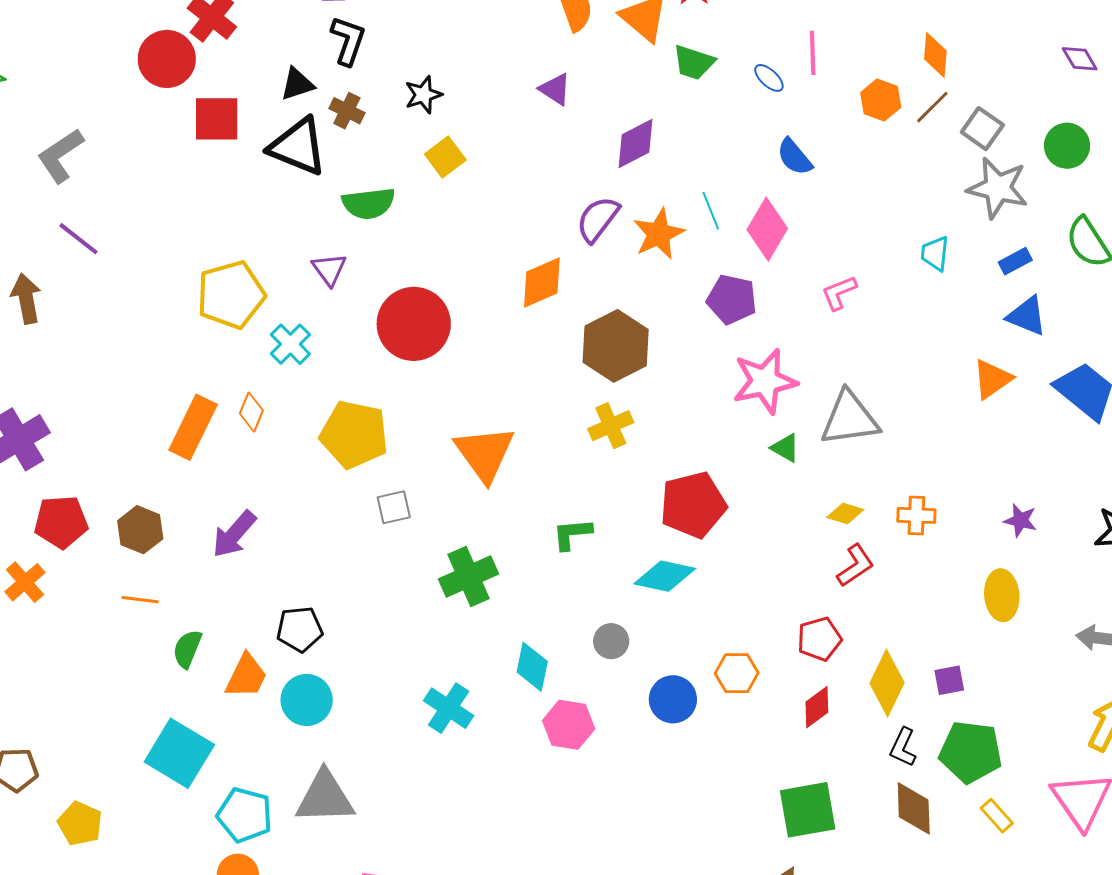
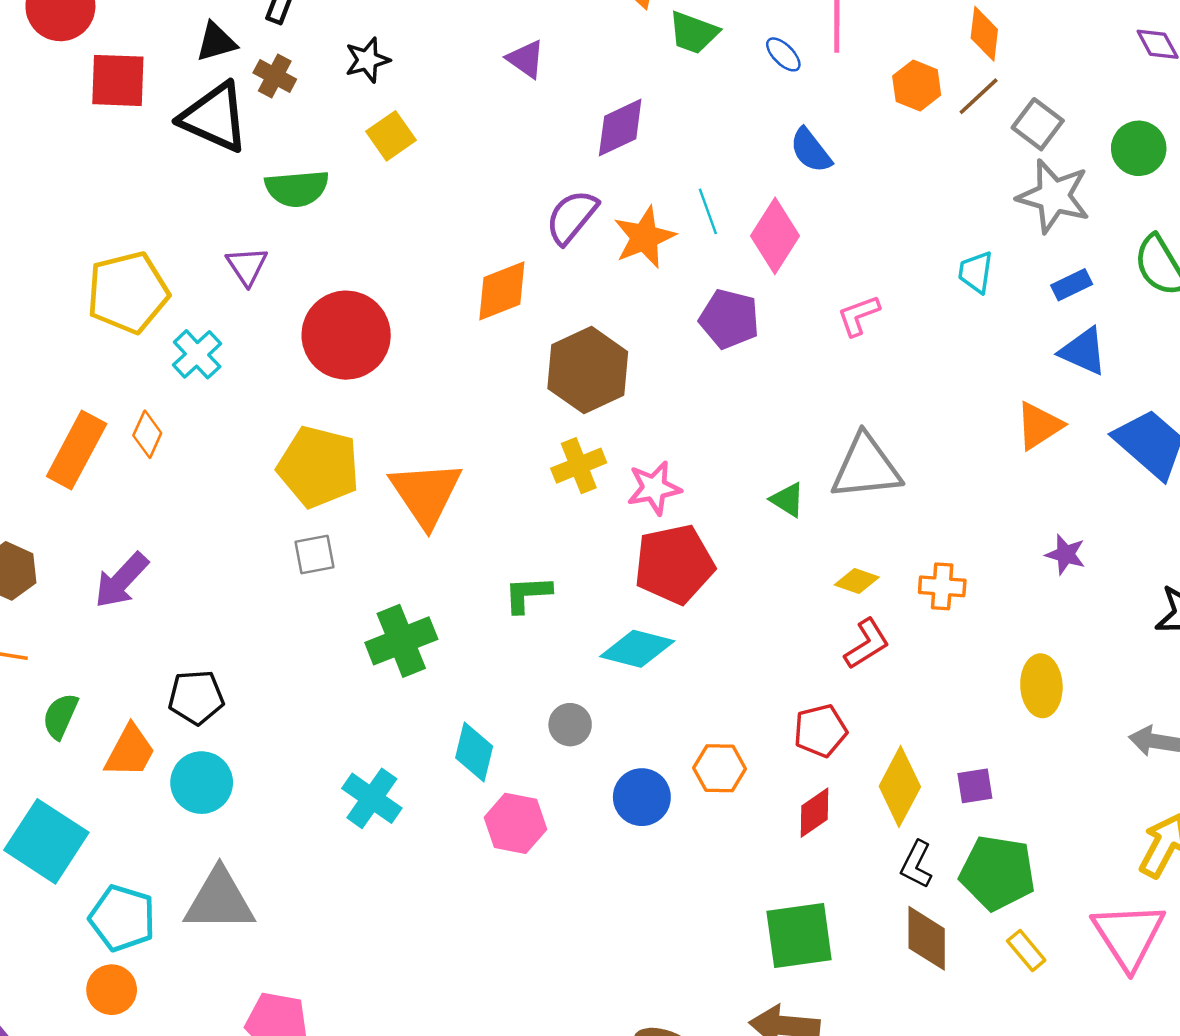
pink star: (765, 381) -> (654, 488), moved, size x0.7
yellow pentagon: (354, 434) -> (318, 467), moved
purple star: (1020, 520) -> (1066, 554), moved

